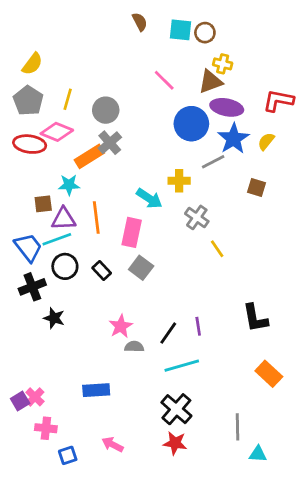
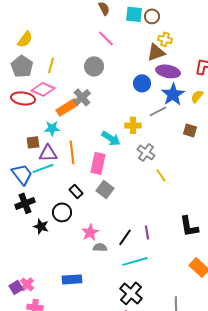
pink line: (164, 80) -> (106, 38), moved
gray circle: (106, 110) -> (94, 66), moved
blue circle: (191, 124) -> (142, 83), size x0.7
black circle: (65, 266) -> (62, 212), moved

